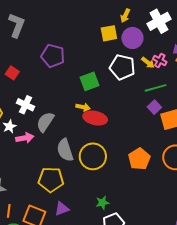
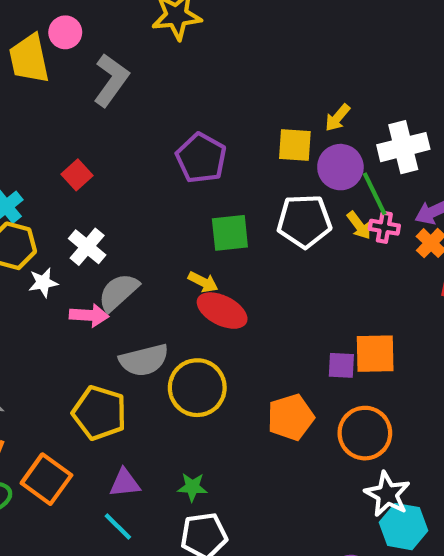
purple pentagon: (53, 56) -> (201, 158), moved
pink cross: (160, 60) -> (384, 227), turned -32
white pentagon: (122, 67) -> (304, 221), turned -30
green line: (155, 88) -> (375, 194), moved, turned 65
purple square: (154, 107) -> (341, 365), moved, turned 32
pink arrow: (25, 138) -> (89, 315), moved
gray semicircle: (65, 150) -> (144, 360), turned -100
purple triangle: (62, 209) -> (125, 483), moved

